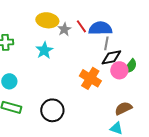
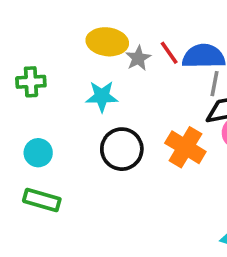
cyan star: (44, 50) -> (102, 96), turned 30
black circle: (52, 110) -> (122, 149), moved

